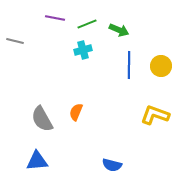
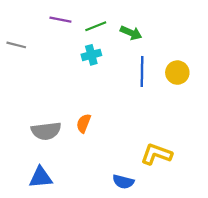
yellow L-shape: (155, 115) -> (156, 154), moved
gray semicircle: (42, 119) -> (46, 131), turned -68

